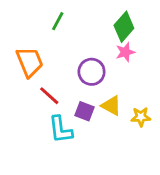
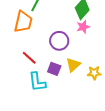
orange trapezoid: (30, 62) -> (23, 22), moved, turned 35
yellow triangle: (111, 106) -> (73, 65), turned 49

